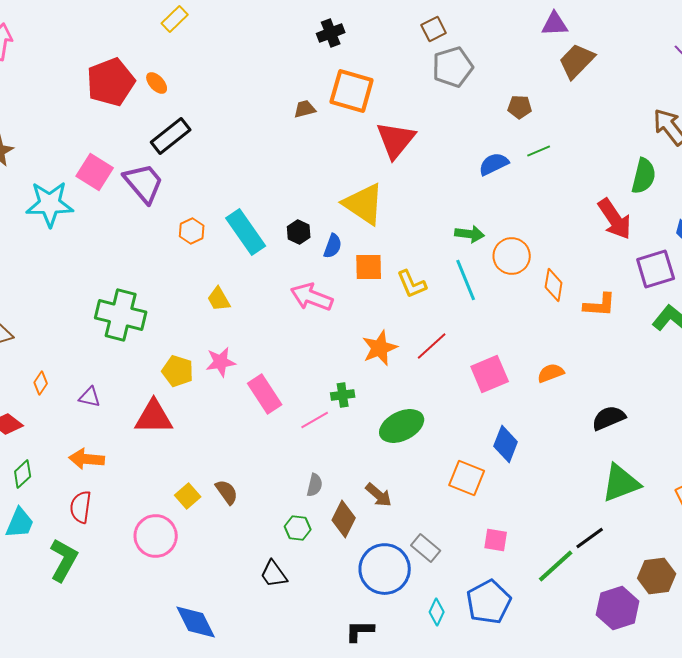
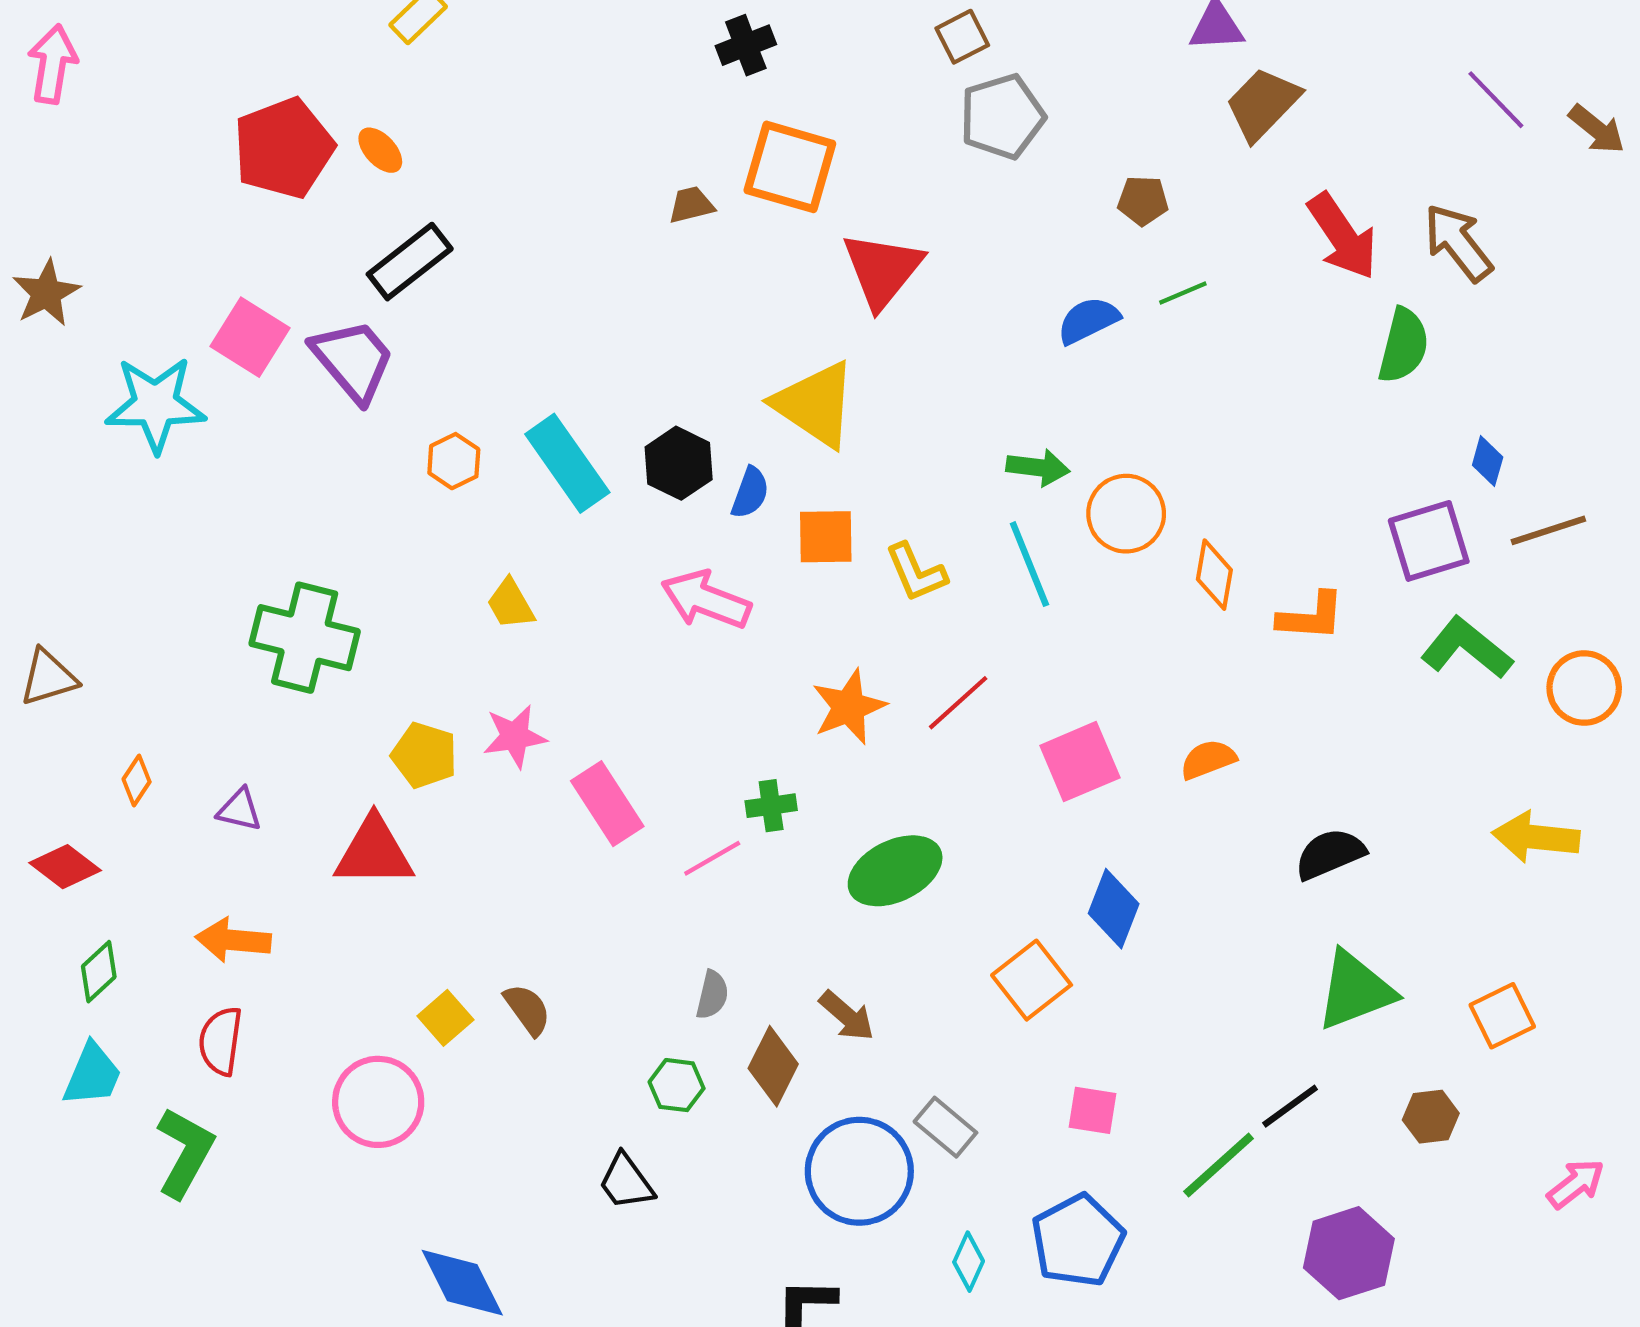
red arrow: (615, 219) -> (1343, 236), moved
black hexagon: (299, 232) -> (679, 463), size x1.4
orange square: (467, 478) -> (1032, 980), turned 30
brown hexagon: (657, 576) -> (1431, 1117), moved, size x0.7

